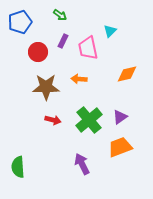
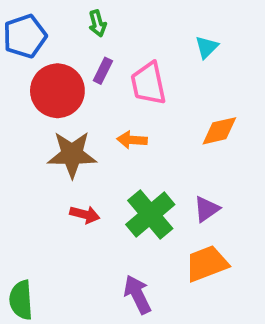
green arrow: (60, 15) -> (97, 23), turned 40
cyan triangle: (110, 31) -> (207, 47), moved
red circle: (38, 52) -> (57, 91), size x1.5

